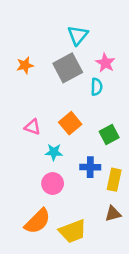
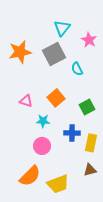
pink star: (105, 63) -> (89, 40), moved
orange star: (25, 65) -> (20, 52), size x1.6
cyan semicircle: (97, 87) -> (77, 69), turned 152

